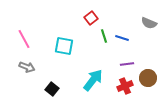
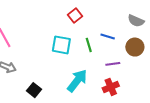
green line: (104, 36) -> (89, 45), moved
cyan square: (64, 46) -> (61, 45), moved
brown circle: (148, 78) -> (135, 47), moved

